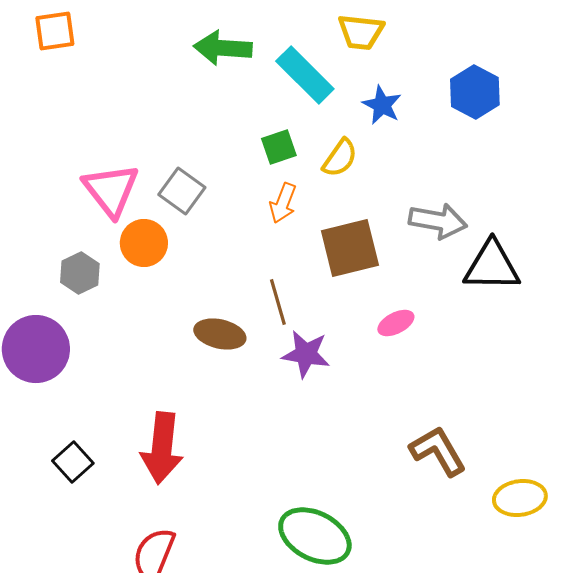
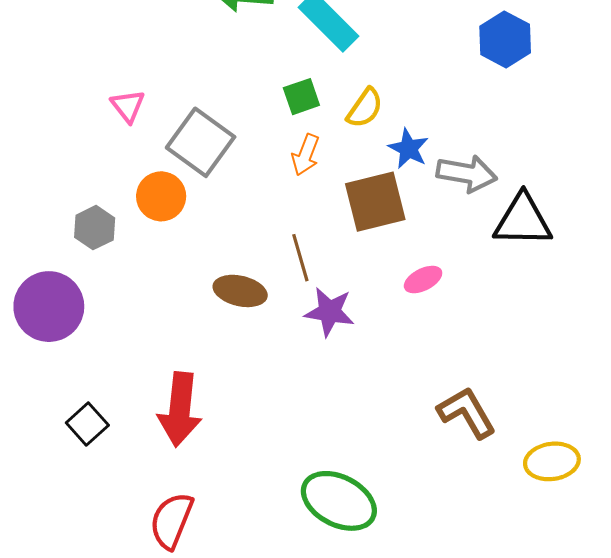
blue star: (382, 105) -> (408, 149), moved
pink triangle: (111, 190) -> (128, 106), moved, size x0.6
gray square: (182, 191) -> (201, 142), size x1.4

